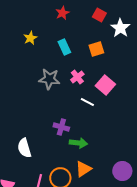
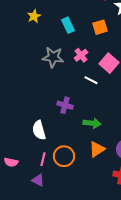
green arrow: (78, 143) -> (92, 123), moved
white semicircle: (24, 148) -> (39, 130), moved
orange triangle: (83, 169) -> (97, 149), moved

